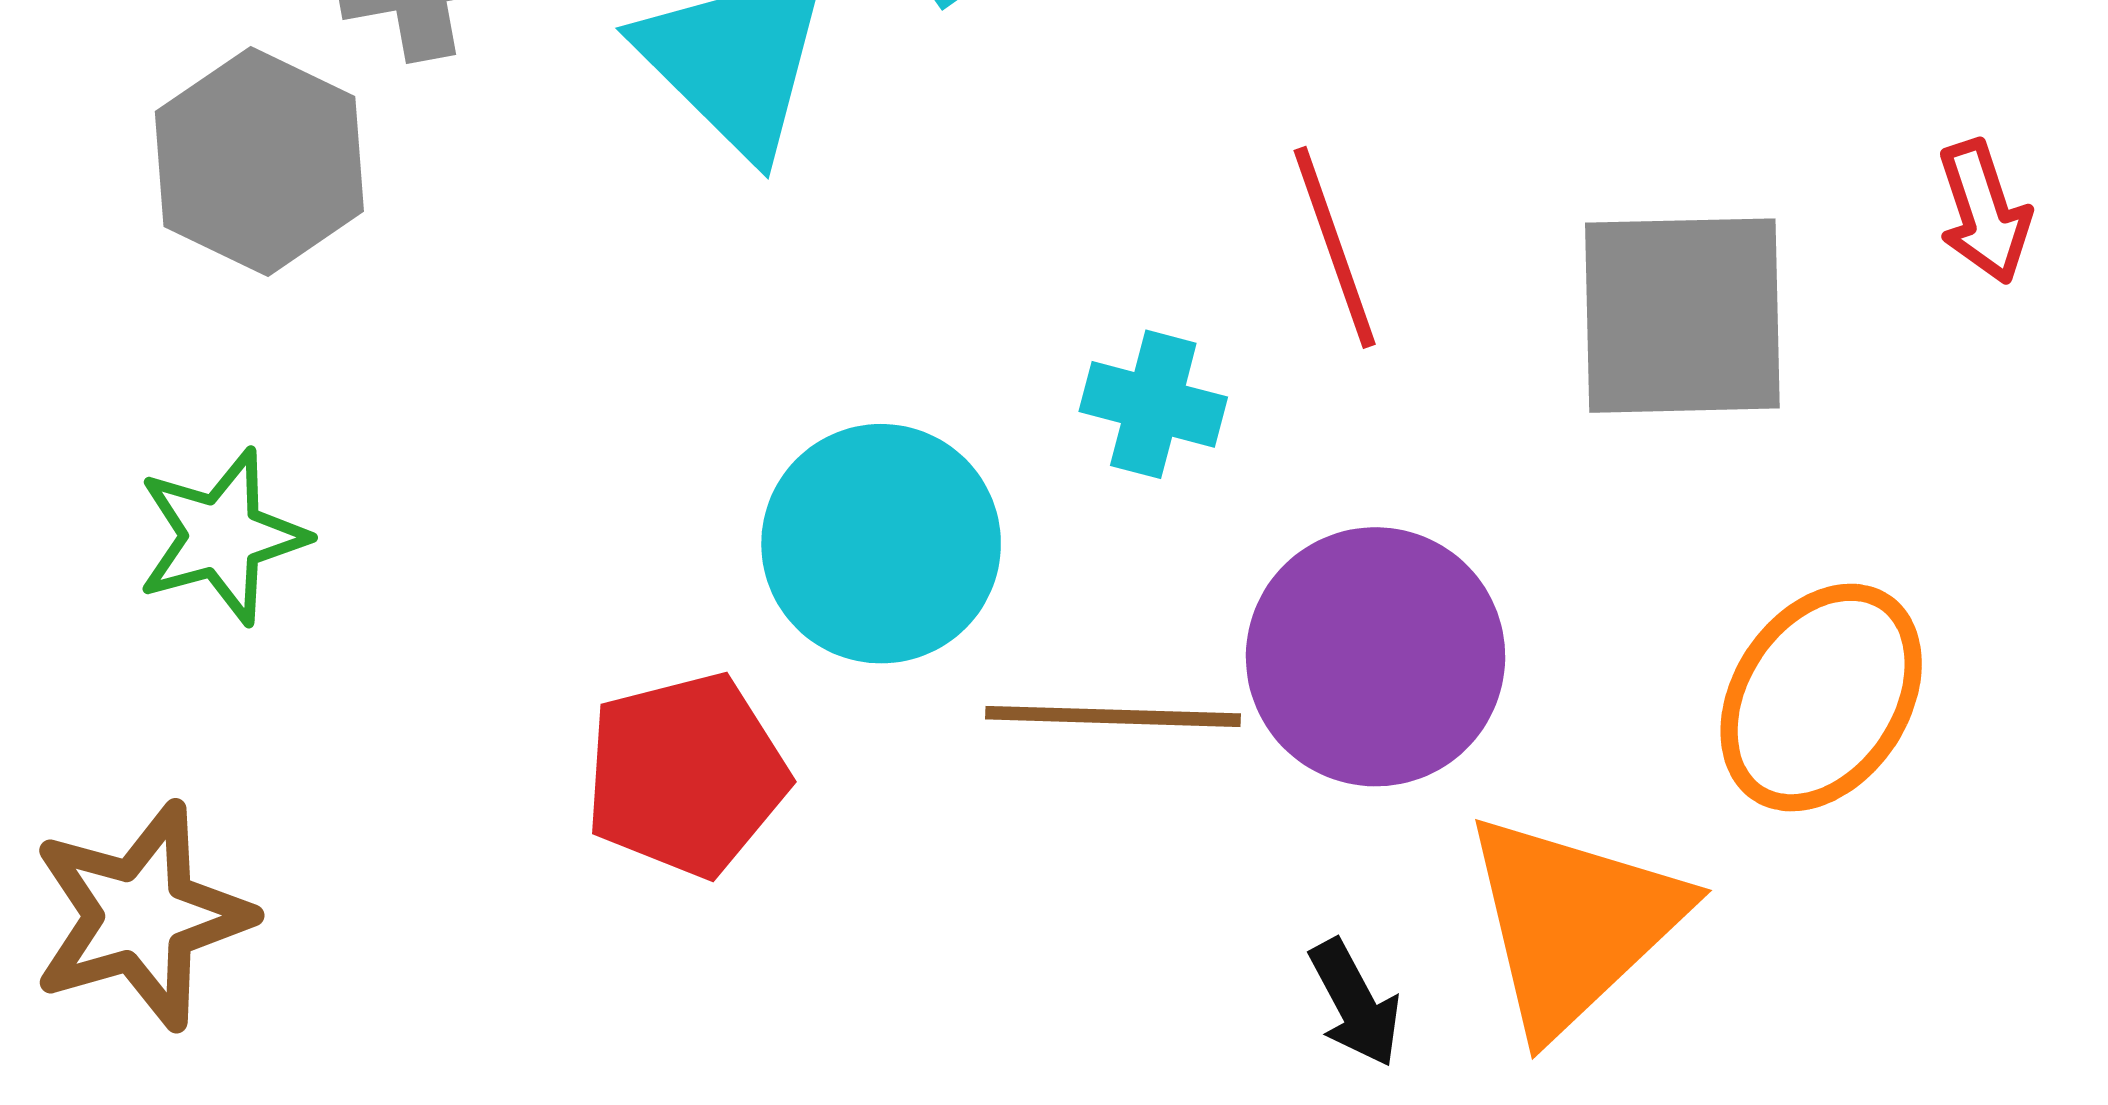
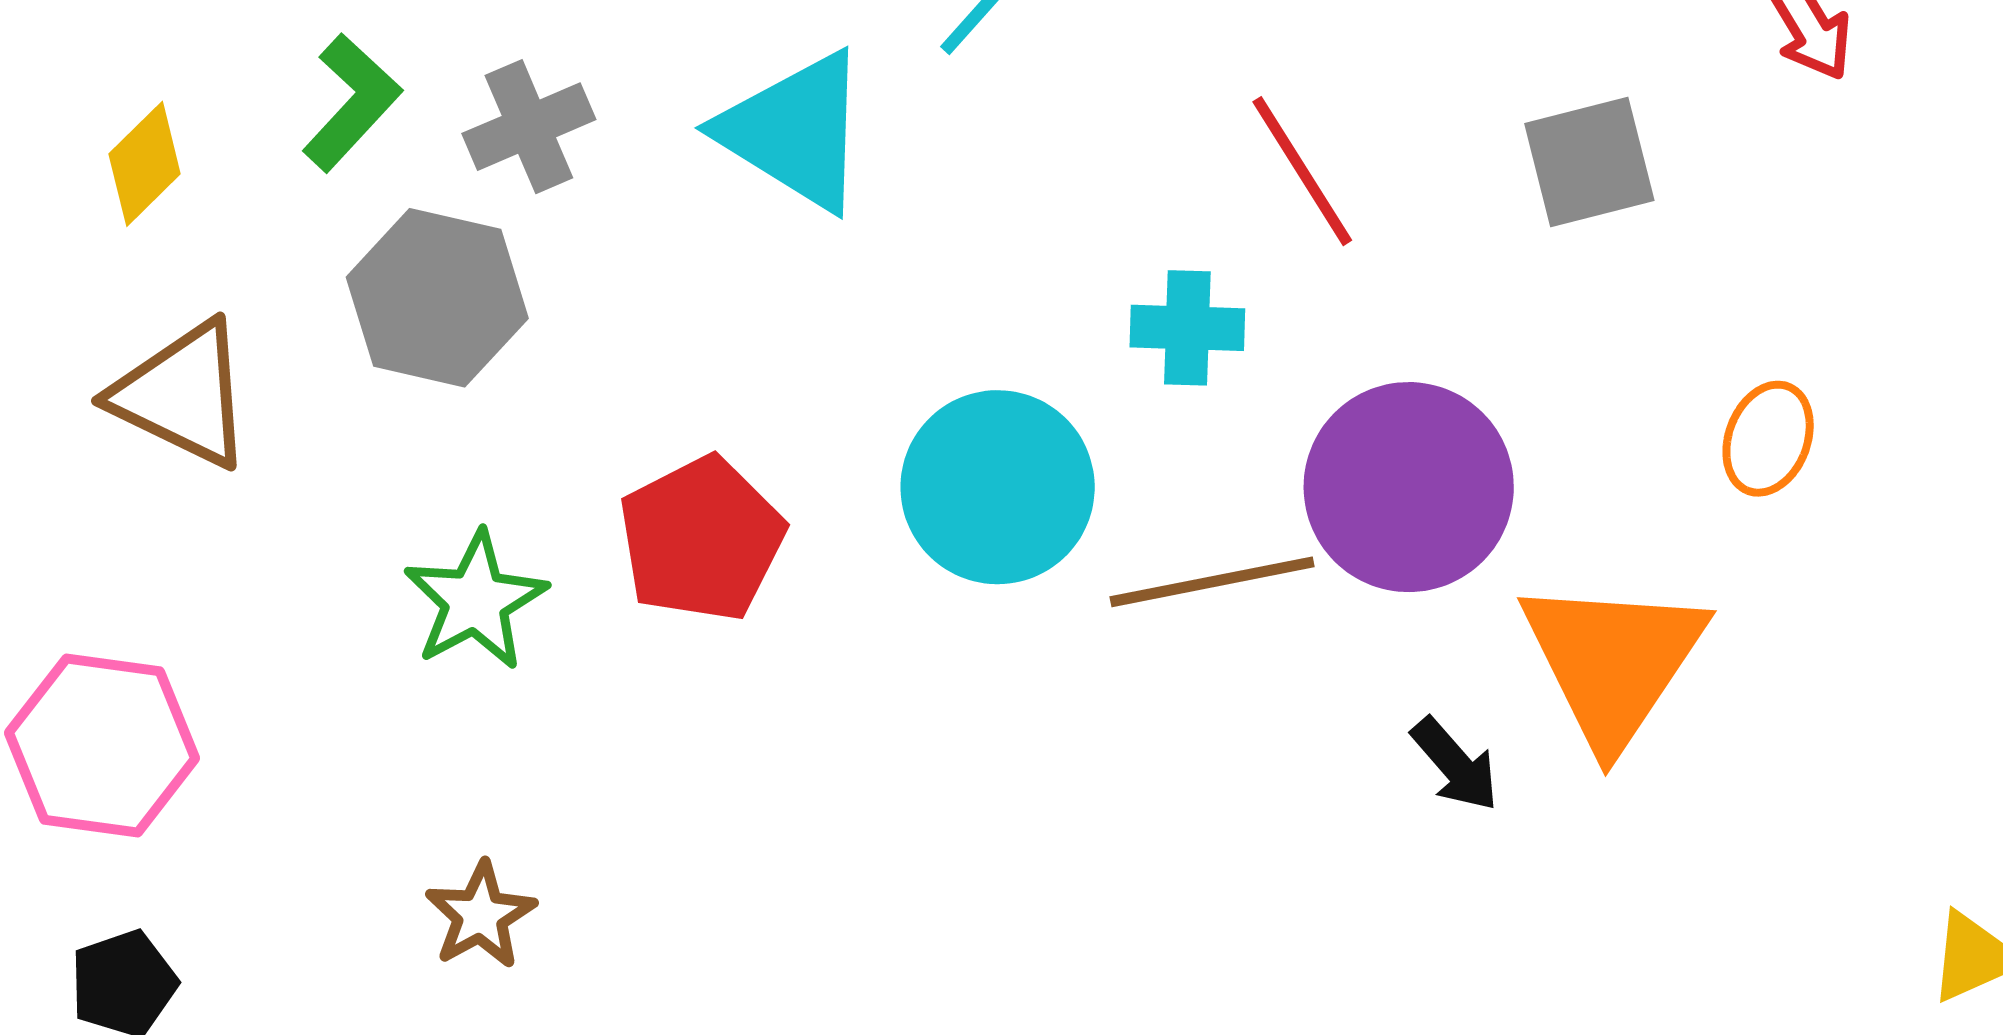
gray square: (1682, 316) -> (1589, 162), size x0.7
orange ellipse: (1821, 698) -> (1768, 439), size x0.6
red pentagon: (686, 775) -> (702, 539), moved
brown star: (141, 916) -> (481, 915), size x0.6

